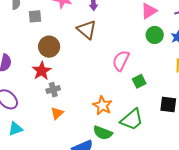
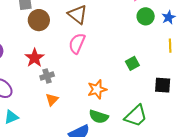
brown circle: (49, 47) -> (39, 20), moved
pink semicircle: (121, 61) -> (77, 43), moved
orange star: (102, 105) -> (97, 89), turned 30
green trapezoid: (132, 120) -> (136, 116), moved

